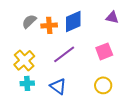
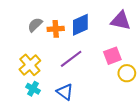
purple triangle: (112, 17) -> (121, 21), size x1.5
cyan cross: (27, 83) -> (33, 89), turned 32
yellow circle: (103, 85) -> (127, 73), moved

